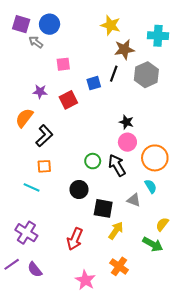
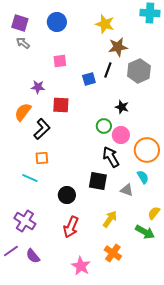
blue circle: (50, 24) -> (57, 22), moved
cyan cross: (158, 36) -> (150, 13), moved
gray arrow: (36, 42) -> (23, 43), moved
red square: (68, 100) -> (61, 105), moved, turned 30
black star: (126, 122) -> (122, 107), moved
green circle: (93, 161) -> (104, 126), moved
black circle: (79, 189) -> (67, 195), moved
black square: (103, 208) -> (98, 181), moved

